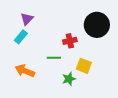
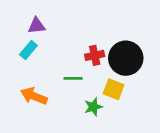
purple triangle: (27, 19) -> (37, 26), turned 40
black circle: (97, 25) -> (126, 58), moved

